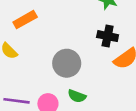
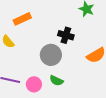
black cross: (108, 36) -> (66, 35), moved

